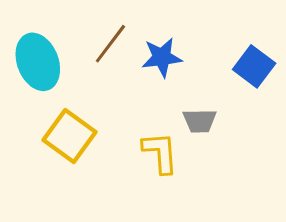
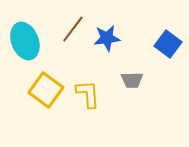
yellow L-shape: (160, 153) -> (88, 94), moved

